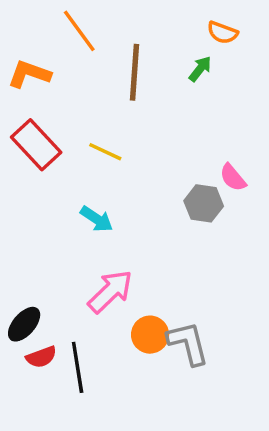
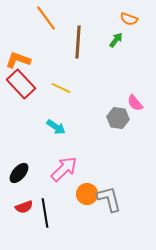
orange L-shape: (29, 74) -> (18, 60), moved
black ellipse: (24, 324) -> (19, 173), moved

